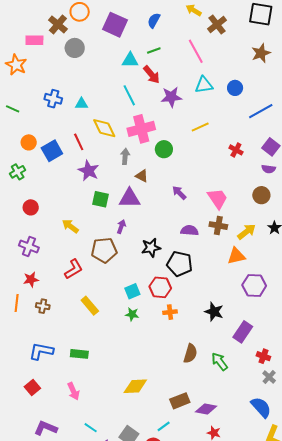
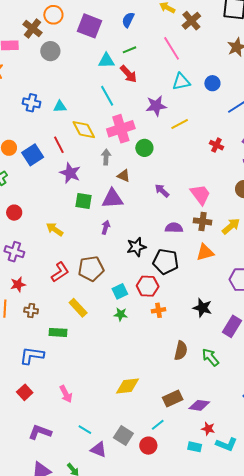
purple star: (171, 97) -> (156, 106), moved
brown pentagon: (104, 250) -> (91, 269), moved
orange triangle: (236, 256) -> (205, 252), moved
green rectangle: (79, 354) -> (58, 332), moved

